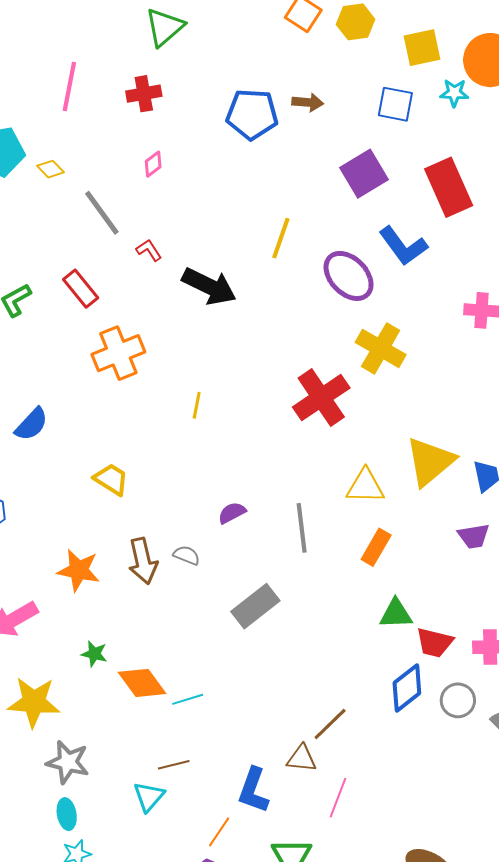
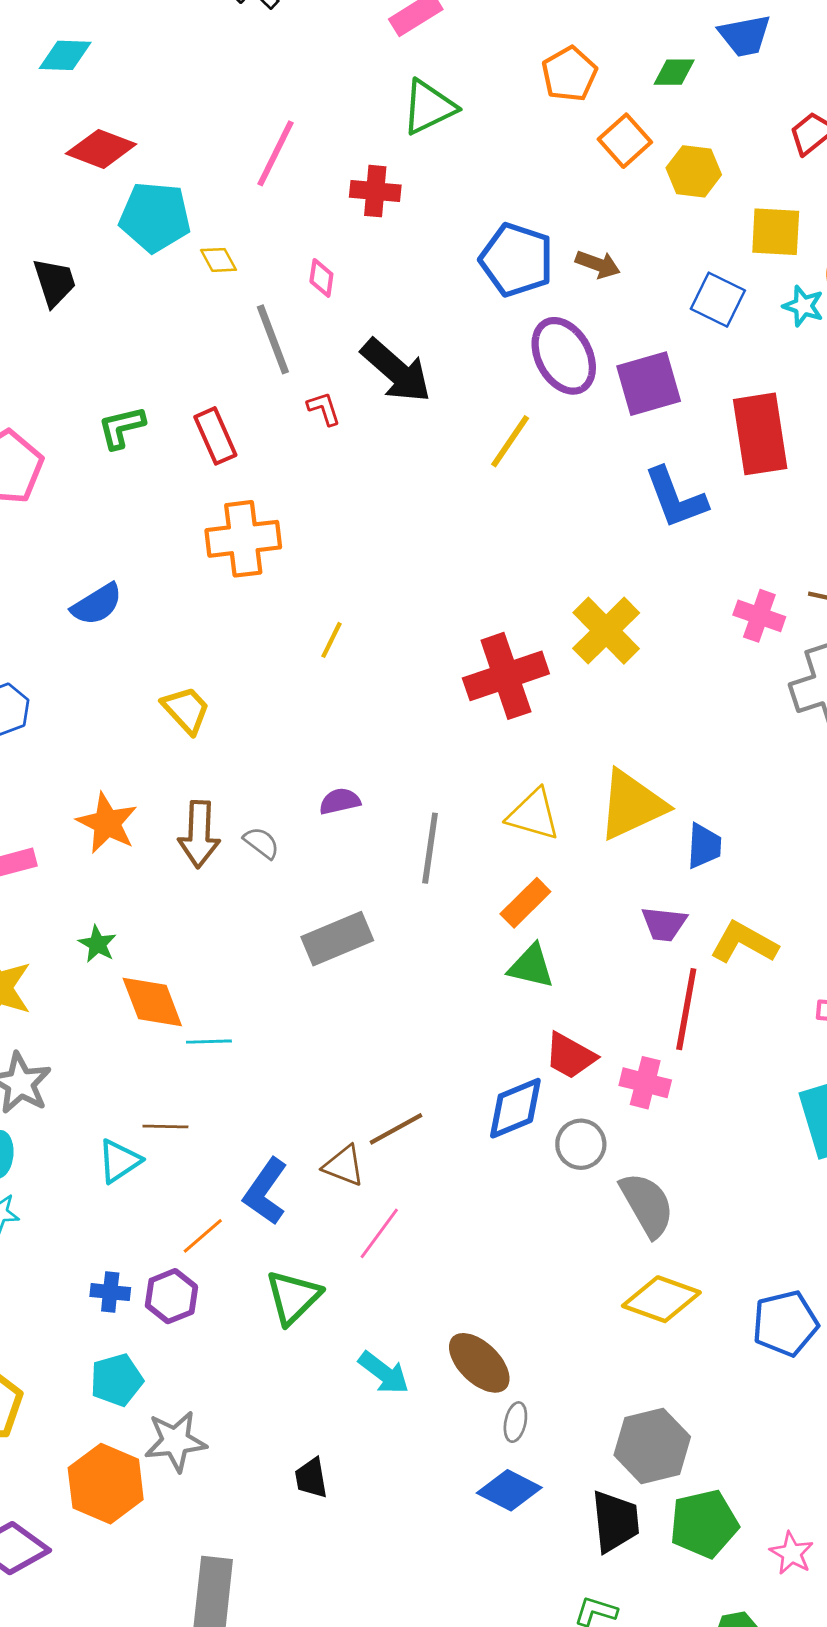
pink diamond: (153, 164) -> (321, 278), moved, turned -60
purple ellipse: (349, 276) -> (564, 356), moved
black arrow: (209, 286) -> (396, 371), moved
green triangle: (396, 614) -> (531, 966), moved

